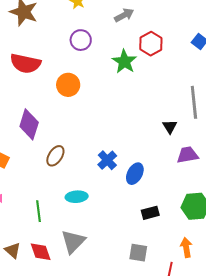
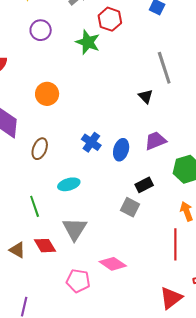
orange circle: (68, 85) -> (47, 94), moved
purple trapezoid: (188, 155) -> (155, 141), moved
gray square: (138, 253) -> (130, 207), moved, turned 30

